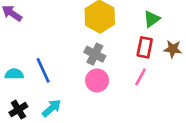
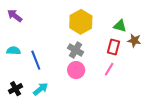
green triangle: (152, 19) -> (120, 26), turned 48
brown star: (173, 49) -> (134, 41), moved
cyan semicircle: (14, 74) -> (14, 51), moved

